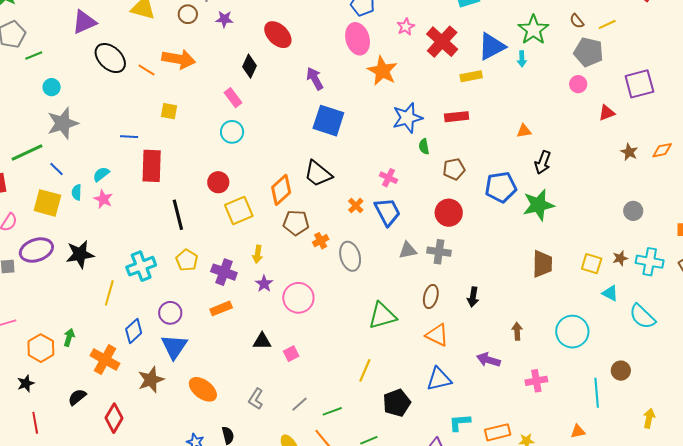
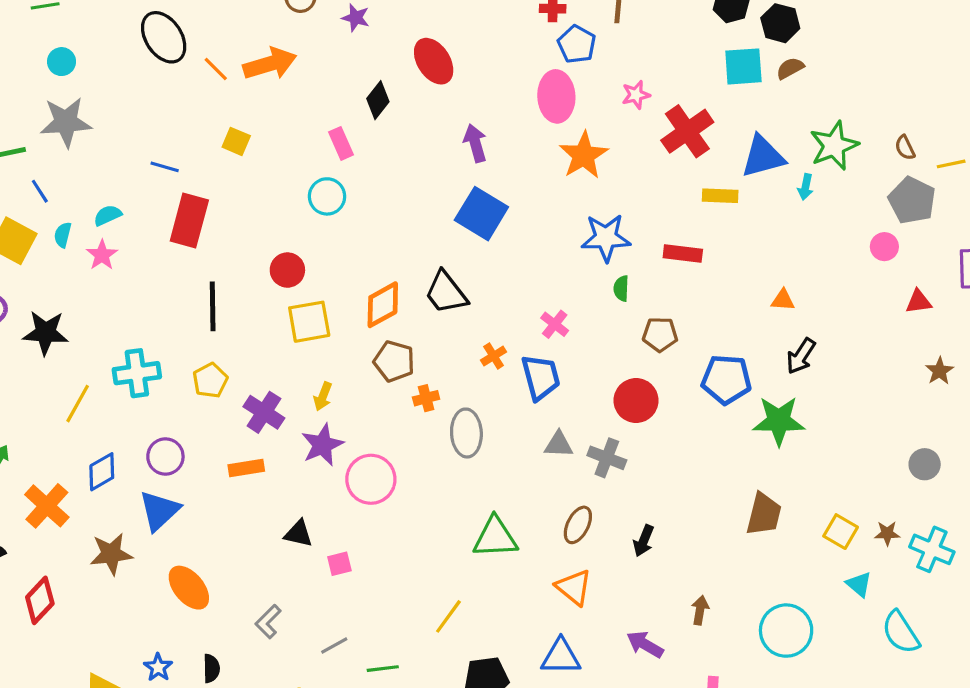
orange arrow: (179, 59) -> (270, 64), turned -40
purple star: (264, 284) -> (322, 445), size x1.5

